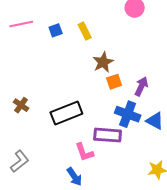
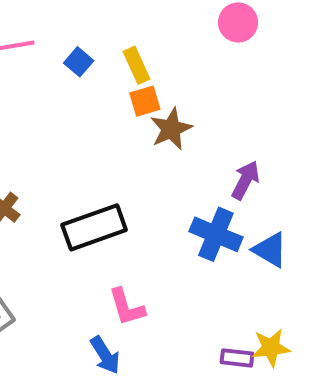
blue square: (56, 30) -> (79, 62), turned -32
orange square: (114, 82) -> (145, 101), moved
purple rectangle: (108, 135) -> (237, 358), moved, size x0.6

